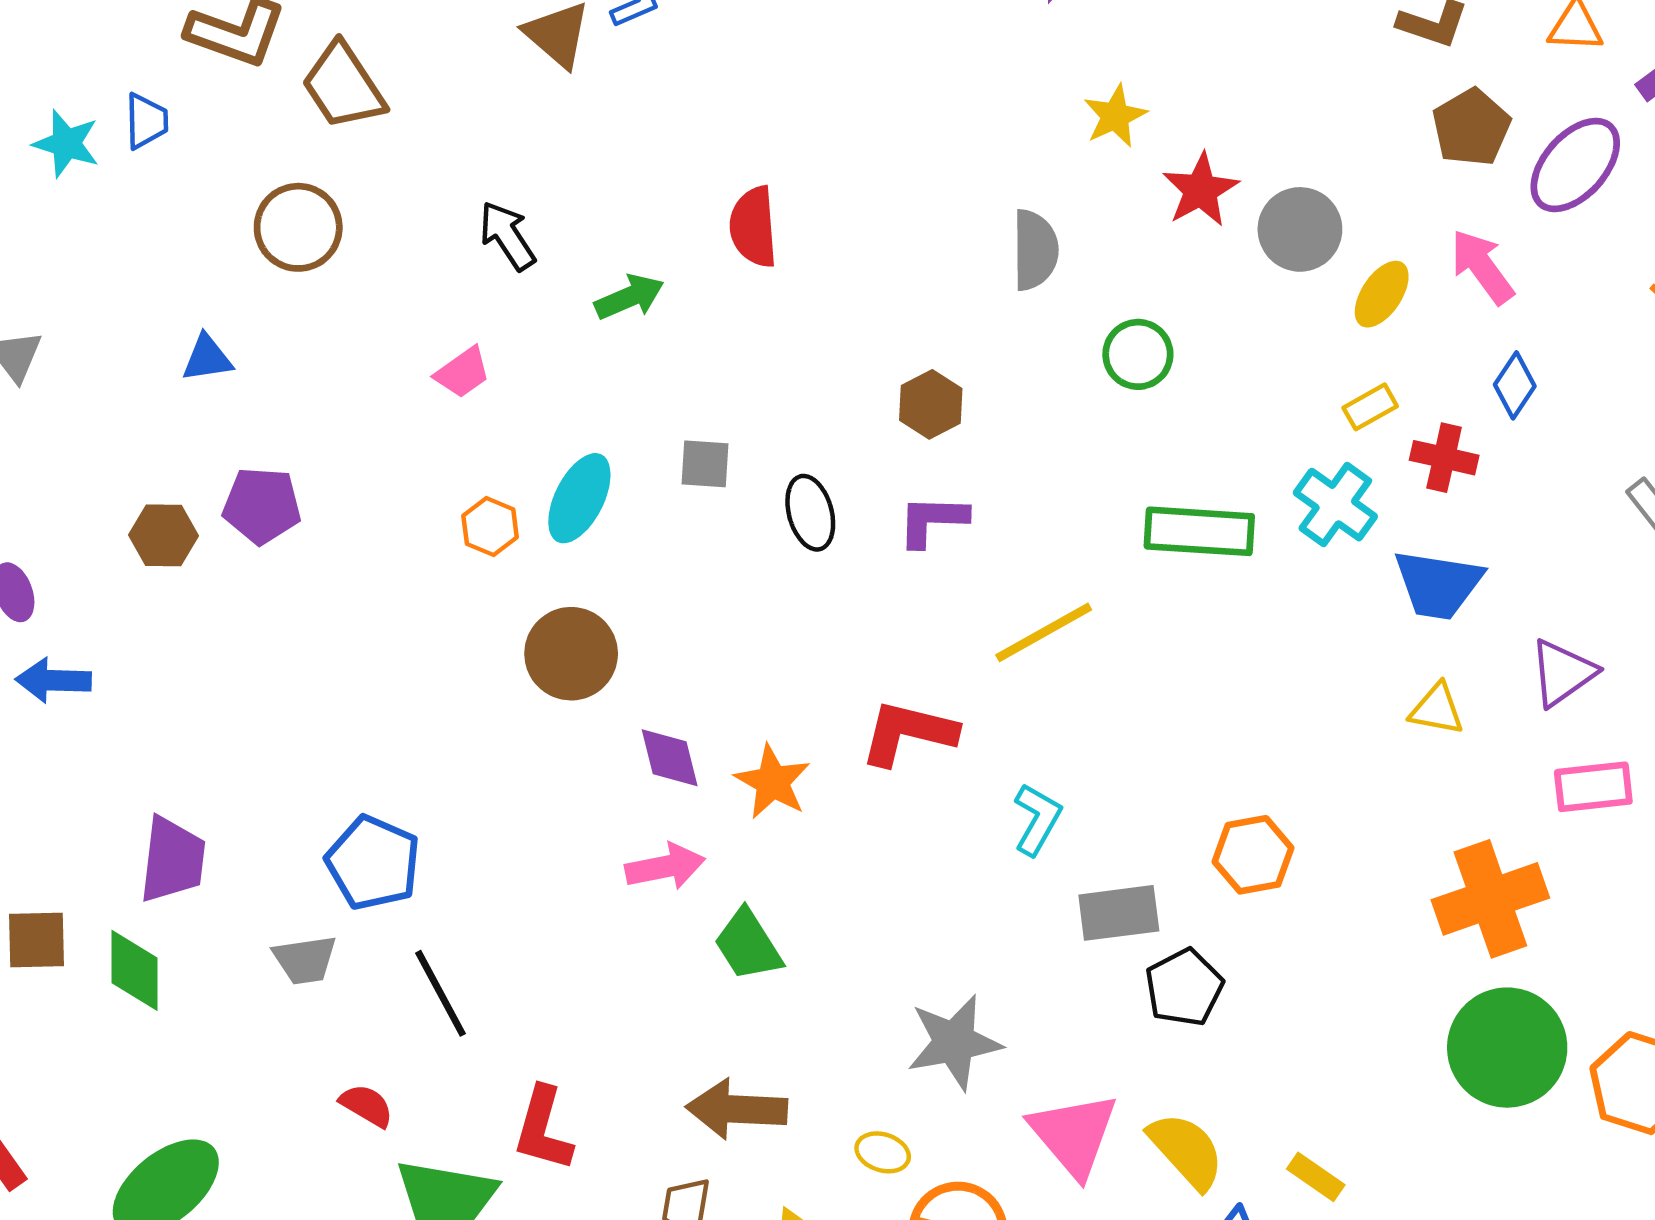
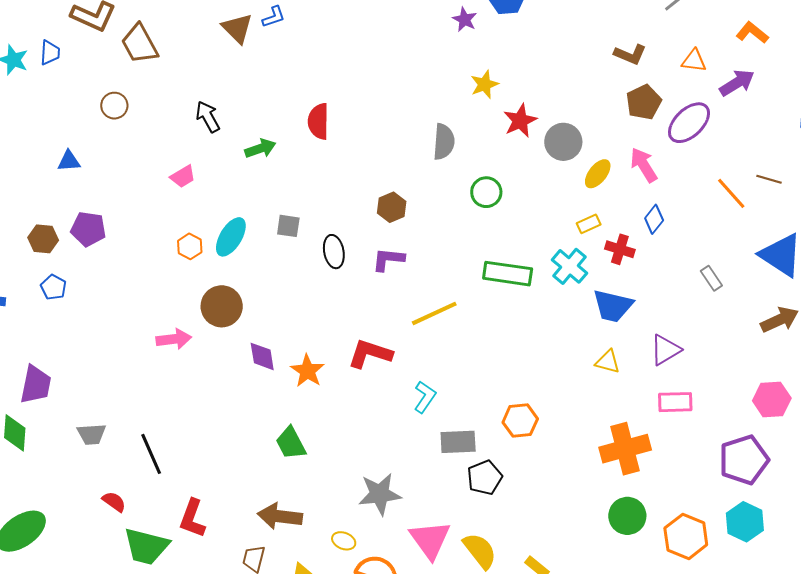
brown circle: (298, 227) -> (114, 106), size x0.7
blue pentagon: (373, 863) -> (54, 287), moved, size x0.6
pink arrow: (665, 867) -> (174, 339), moved
green circle: (1507, 1048) -> (627, 516), size x0.7

